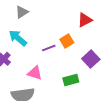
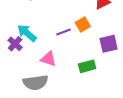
cyan arrow: (18, 38) -> (27, 33), moved
purple square: (91, 59) -> (109, 44), turned 30

